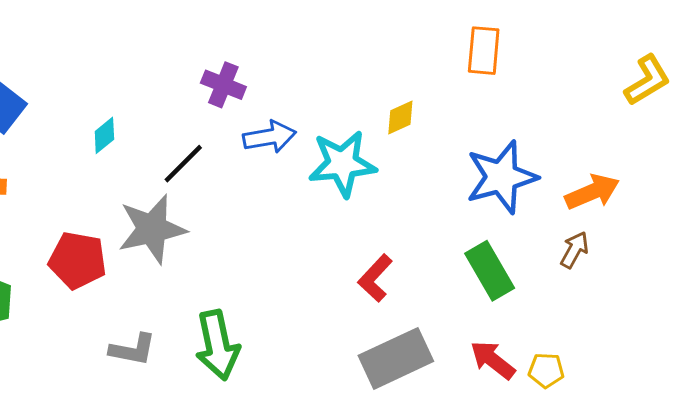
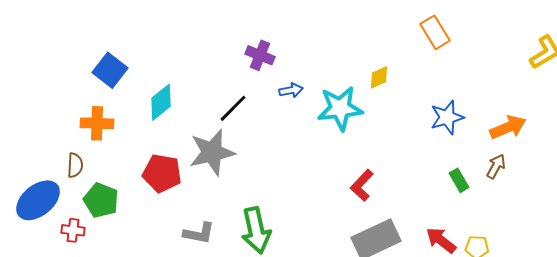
orange rectangle: (484, 51) -> (435, 32), turned -36
cyan diamond: (104, 135) -> (161, 102), moved, size x1.5
blue arrow: (270, 137) -> (291, 90), size x0.7
blue star: (502, 177) -> (447, 117), size x0.7
green rectangle: (490, 271) -> (459, 180), moved, size x0.6

